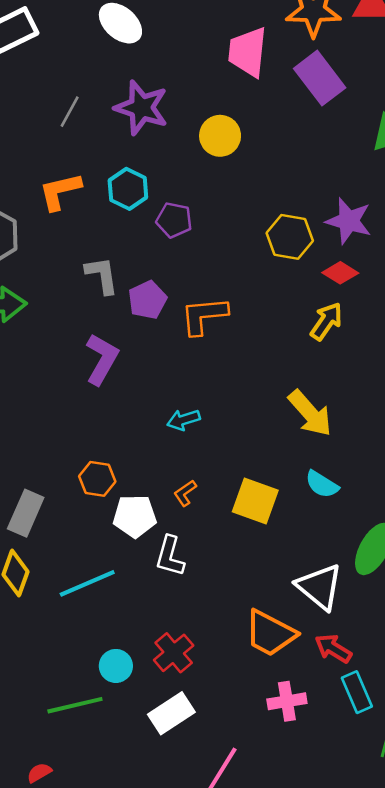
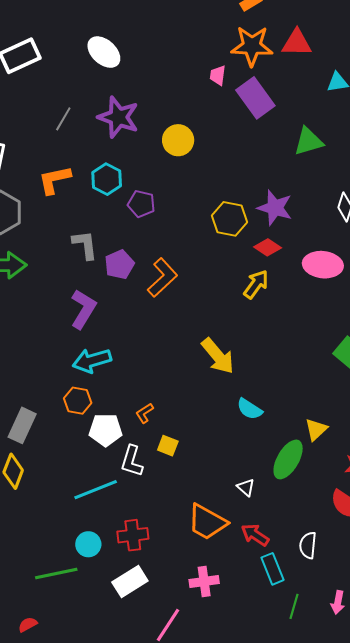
pink trapezoid: (248, 52) -> (218, 75), moved, size x0.5
orange L-shape: (204, 316) -> (162, 278), turned 141
yellow arrow: (310, 413) -> (218, 356), moved
cyan arrow: (183, 420) -> (92, 361), moved, size x1.5
yellow square: (255, 501) -> (168, 446), moved, size x0.6
cyan line: (87, 583) -> (96, 490), moved
white triangle: (320, 587) -> (246, 487), size x0.5
red cross: (174, 653) -> (133, 535), turned 32
pink cross: (287, 701) -> (204, 581), moved

